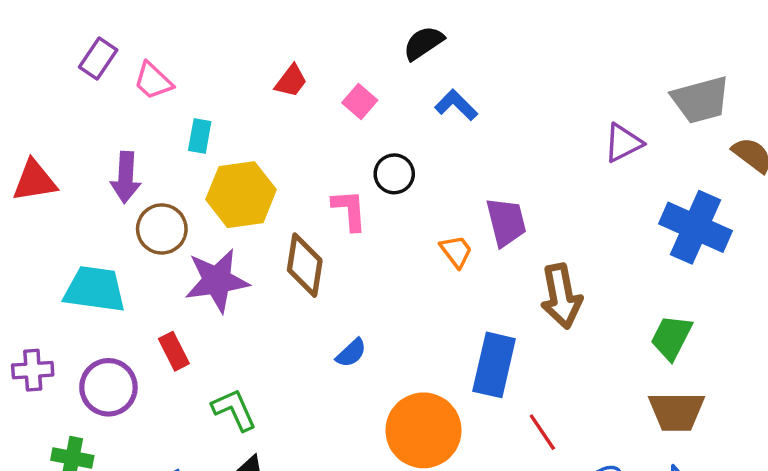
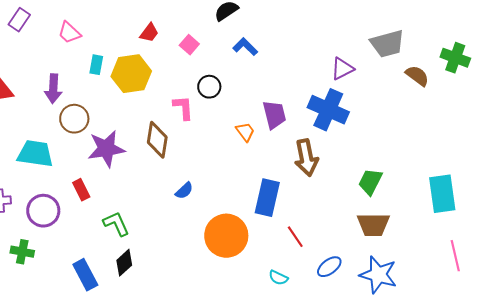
purple rectangle: (98, 59) -> (19, 20), moved
yellow hexagon: (241, 195) -> (131, 74), moved
blue cross: (695, 227) -> (328, 110), moved

